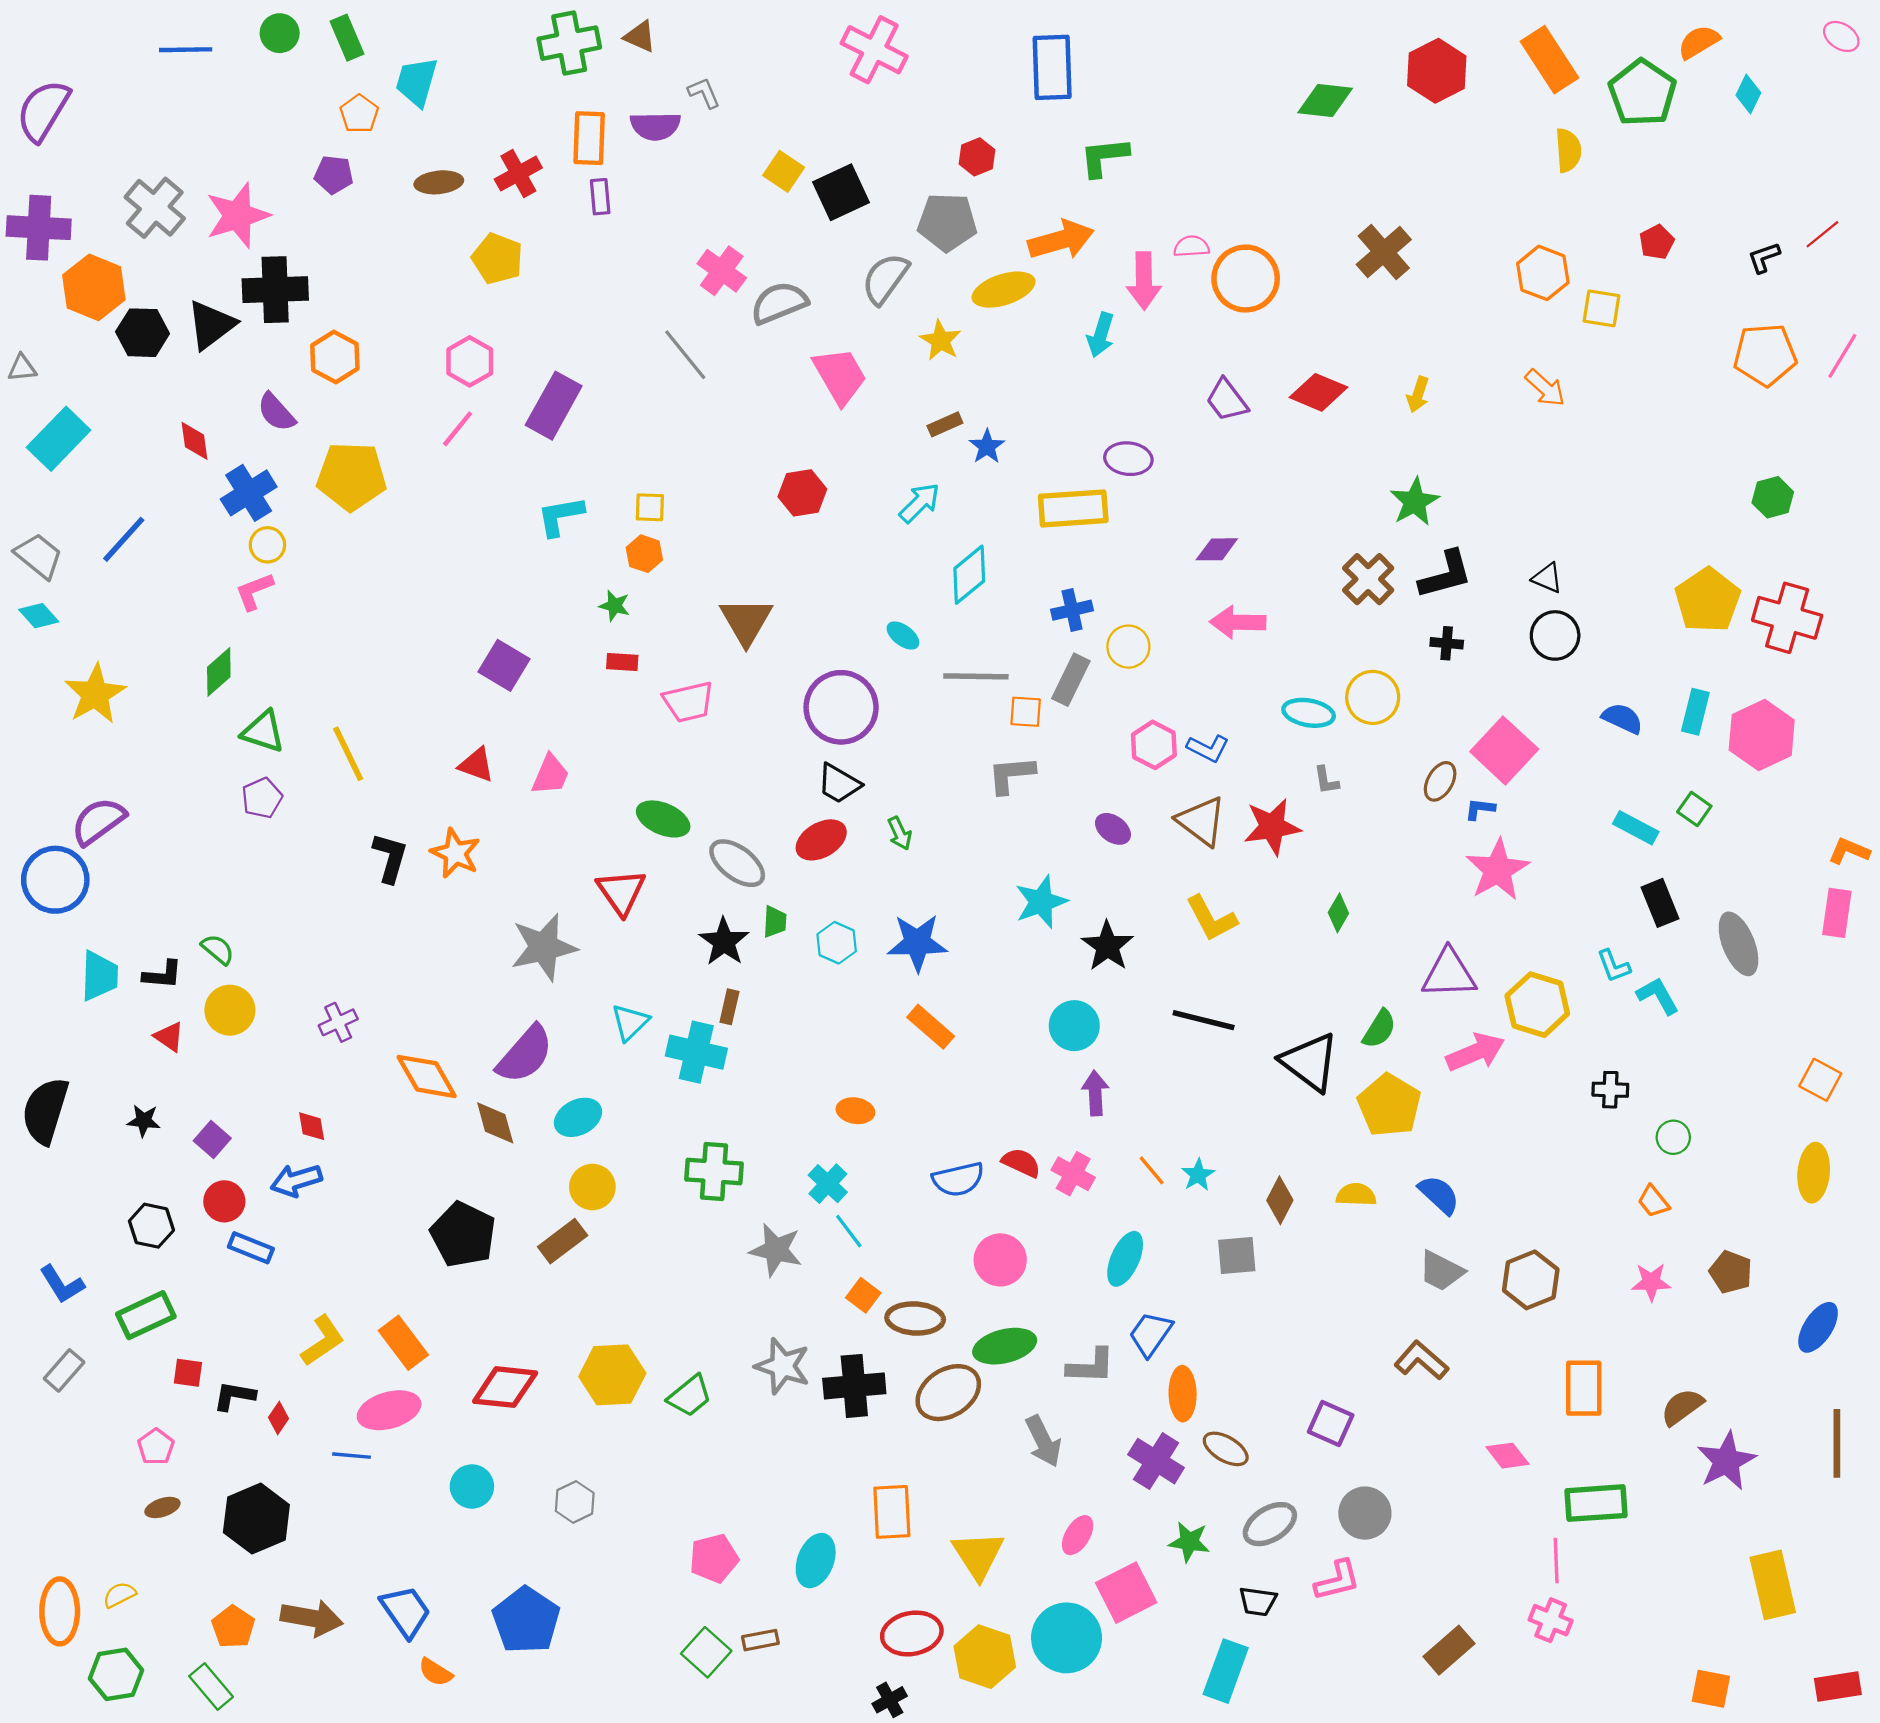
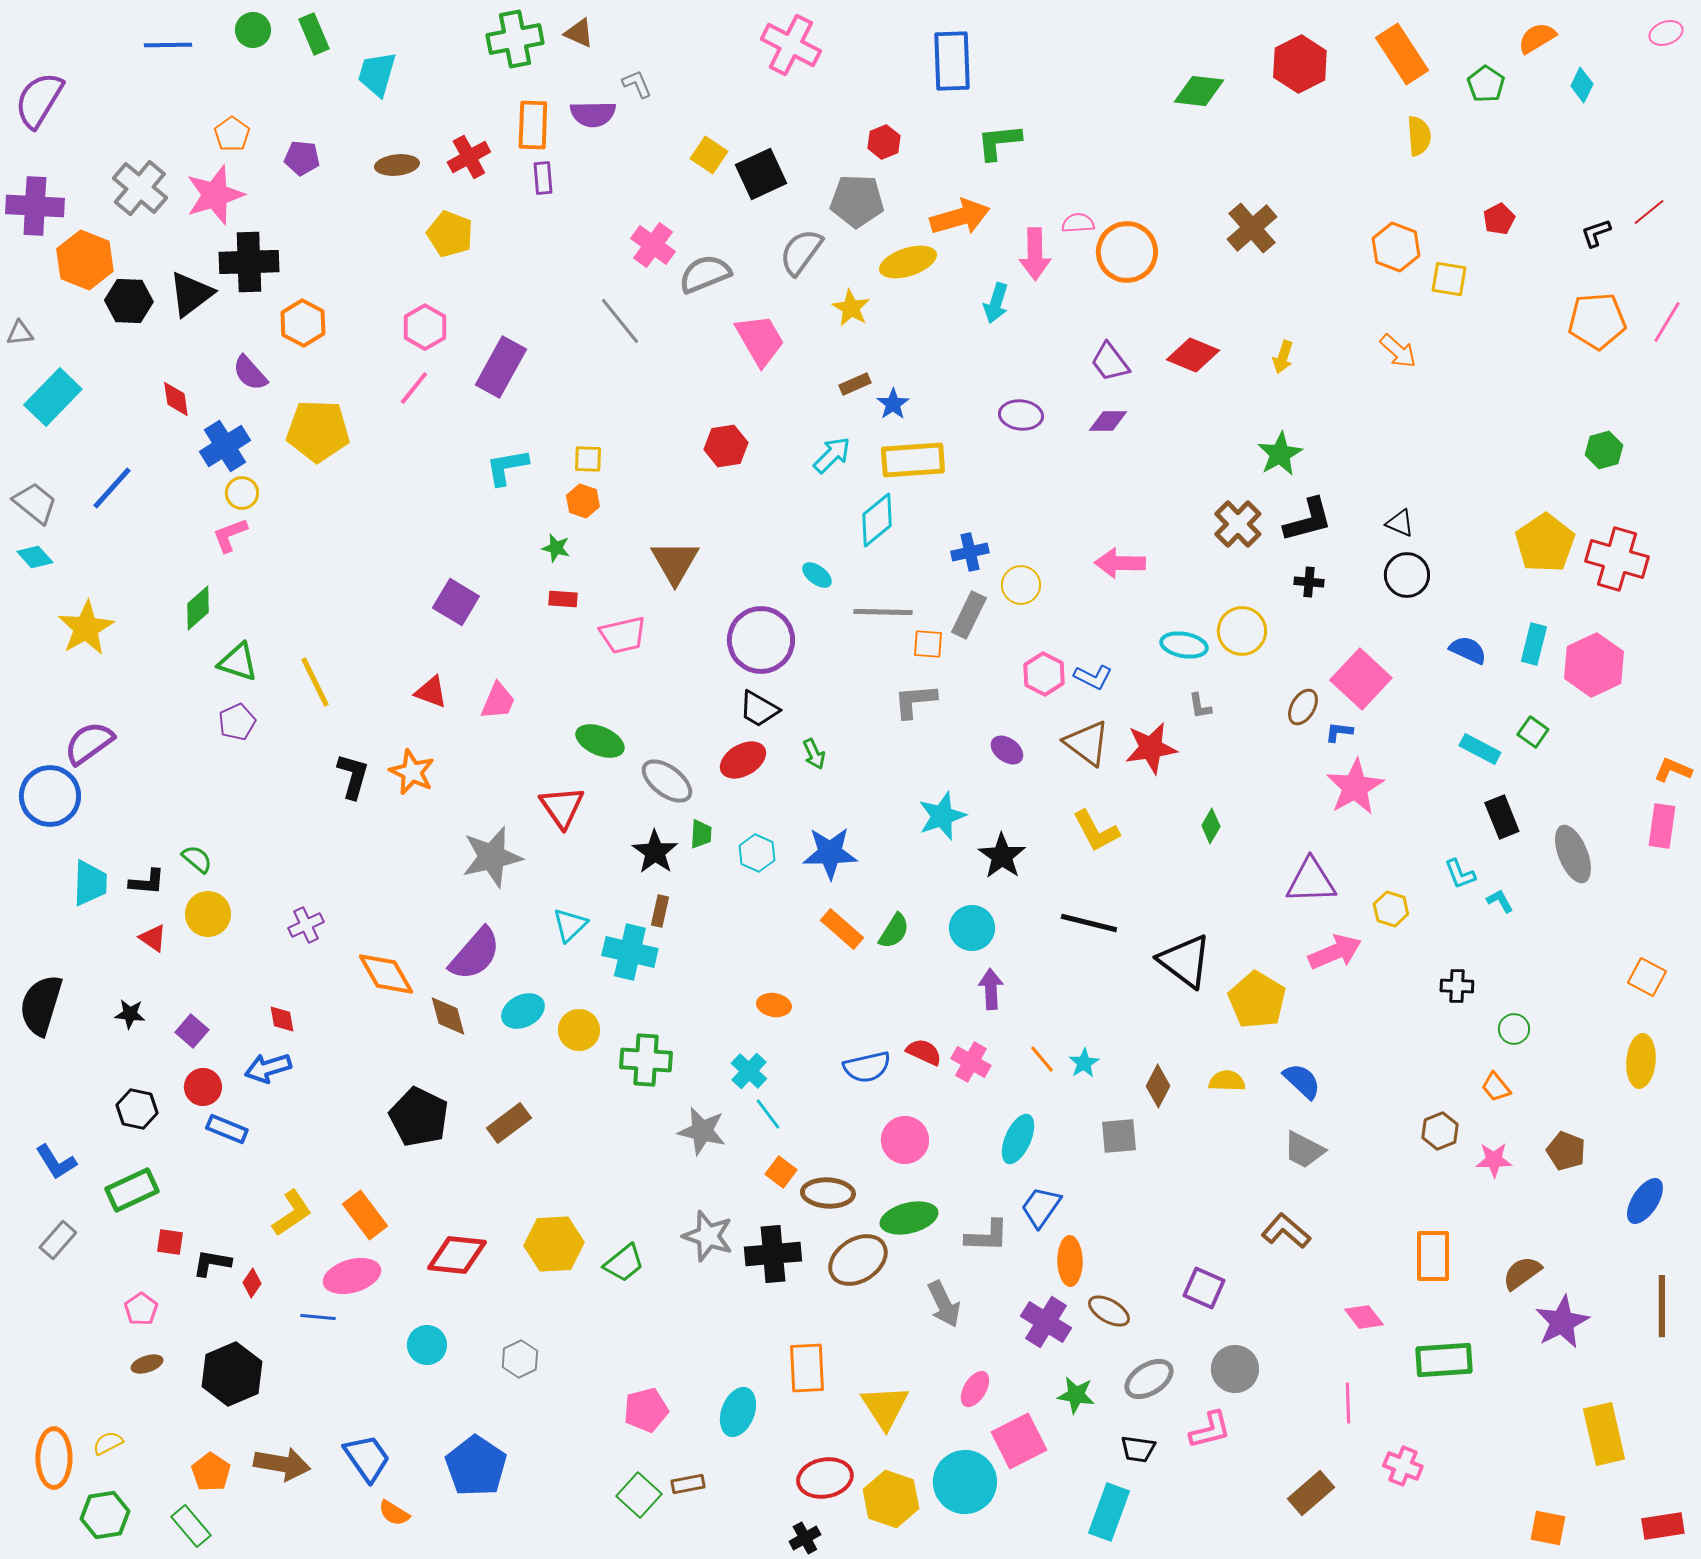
pink ellipse: (1841, 36) -> (1666, 33), turned -52
green pentagon: (1642, 93) -> (1486, 84), size x0.6
orange pentagon: (359, 114) -> (232, 134), moved
yellow rectangle: (1073, 508) -> (913, 460), moved
purple diamond: (1217, 549) -> (1108, 421), moved
cyan L-shape: (1658, 996) -> (1500, 901), size x0.7
yellow hexagon: (1537, 1005) -> (1391, 909), size x0.6
green semicircle: (1379, 1029) -> (894, 931), moved
yellow circle: (592, 1187) -> (579, 1030), moved
brown hexagon: (1531, 1280) -> (1440, 1131), moved, size x0.7
pink line: (1556, 1561) -> (1348, 1403), moved

